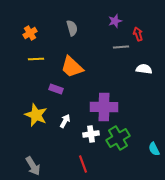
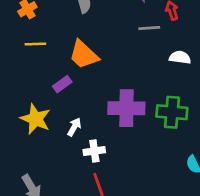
purple rectangle: (56, 89) -> (62, 84), turned -56
white cross: (91, 134) -> (94, 151), moved
green cross: (118, 138) -> (172, 112), moved, turned 35

